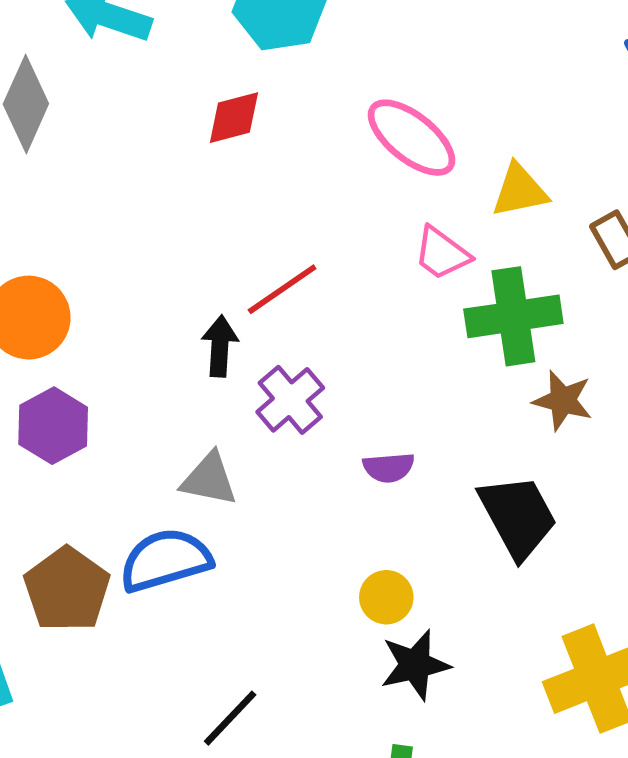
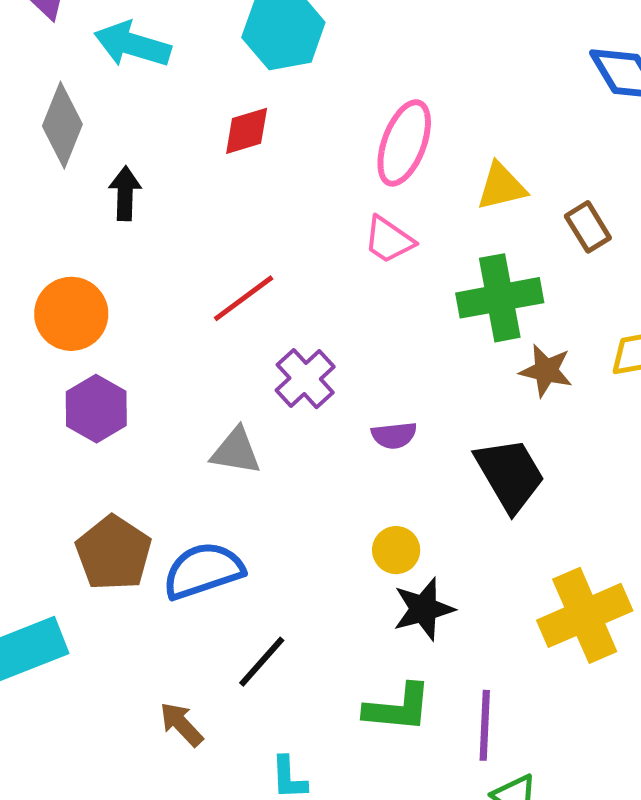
pink ellipse: (411, 138) -> (404, 143), turned 74
pink trapezoid: (442, 253) -> (389, 240), moved
red line: (282, 289) -> (244, 298), moved
black arrow: (220, 346) -> (125, 193), moved
blue semicircle: (165, 560) -> (203, 571), moved

